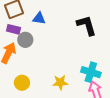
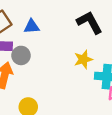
yellow star: (60, 82) -> (83, 59), moved

